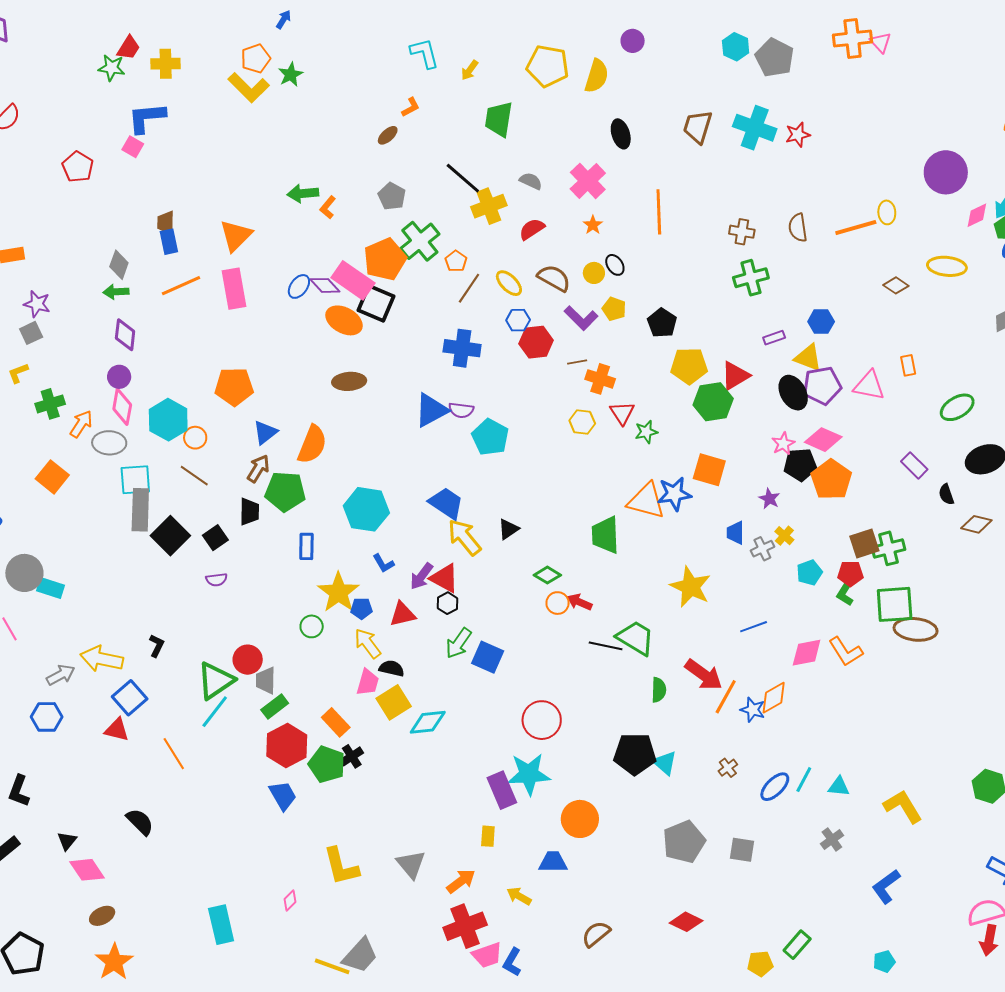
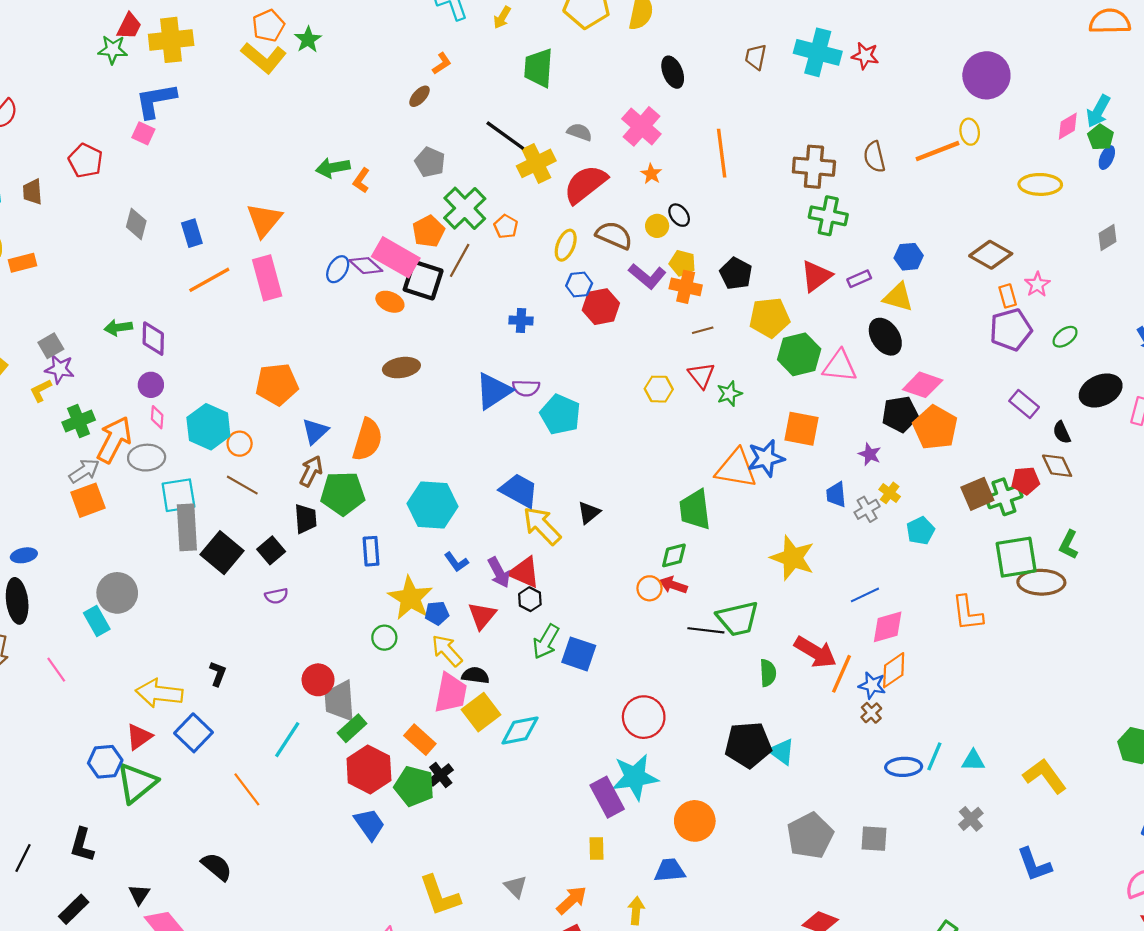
yellow cross: (166, 64) -> (171, 40), size x1.4
brown trapezoid: (698, 127) -> (756, 57), size x0.7
red star: (798, 135) -> (865, 56), turned 30
purple circle: (946, 172) -> (986, 75), moved
brown trapezoid: (166, 223) -> (32, 192), moved
red semicircle: (532, 229) -> (585, 184), size x1.6
brown cross: (742, 232) -> (814, 167), size x1.5
orange pentagon: (385, 259) -> (428, 231), size x0.7
gray diamond: (119, 265) -> (136, 224), moved
green cross: (751, 278) -> (828, 216), turned 32
yellow ellipse: (509, 283) -> (566, 245), turned 72
brown diamond: (896, 285) -> (991, 255), moved, size x1.5
brown line: (469, 288) -> (460, 260), moved
green arrow: (116, 292) -> (118, 328), moved
purple star: (37, 304) -> (60, 369), moved
orange ellipse: (344, 320) -> (390, 302), size x0.7
blue cross: (462, 348) -> (521, 320), size x0.6
brown line: (577, 362) -> (703, 330), moved
red triangle: (735, 376) -> (816, 276), moved
orange cross: (600, 379) -> (686, 287), moved
pink triangle: (869, 385) -> (840, 366), moved
purple pentagon: (822, 386) -> (1011, 330), moved
pink diamond: (122, 407) -> (157, 417), size x0.6
green ellipse: (957, 407) -> (1065, 337), size x0.7
orange arrow: (81, 424) -> (114, 440), size x1.5
pink star: (783, 444) -> (1037, 284), moved
orange square: (52, 477) -> (88, 500), turned 36
brown diamond: (976, 524) -> (1057, 466), moved, turned 56
gray circle: (24, 573) -> (117, 593), moved
red pentagon: (850, 574) -> (1026, 481), moved
green diamond: (547, 575) -> (674, 555), moved, turned -40
purple arrow: (421, 576) -> (499, 572), turned -60
cyan rectangle: (50, 588) -> (97, 621), turned 48
green L-shape: (845, 593) -> (1069, 545), moved
red triangle: (403, 614) -> (482, 616), turned -32
green trapezoid: (636, 638) -> (738, 619), turned 141
orange L-shape: (846, 652) -> (967, 613), turned 30
pink diamond: (807, 653) -> (888, 627), moved
gray arrow: (61, 675) -> (84, 471), moved
green triangle: (216, 681) -> (137, 783), moved
gray trapezoid: (266, 681) -> (340, 701), size x1.4
pink trapezoid: (368, 682) -> (451, 693), size x1.4
red triangle: (117, 730) -> (139, 737), moved, turned -44
brown cross: (728, 768) -> (871, 713), moved
blue ellipse: (775, 787) -> (904, 767), turned 48
gray triangle: (411, 864) -> (516, 887), size x0.7
blue L-shape: (886, 886) -> (1034, 865), turned -69
yellow arrow: (519, 896) -> (636, 911), turned 70

